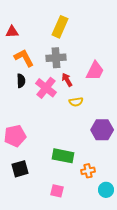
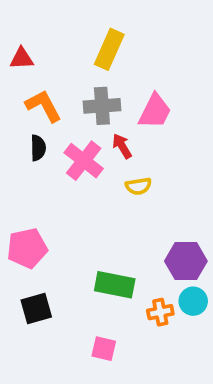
pink trapezoid: (95, 71) -> (155, 111), moved
purple hexagon: (102, 130) -> (186, 261), moved
cyan circle: (106, 190) -> (193, 301), moved

